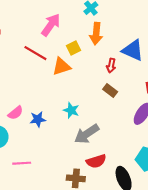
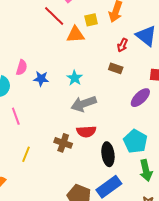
brown rectangle: (110, 91) -> (116, 68), turned -32
pink semicircle: (15, 113) -> (22, 67), turned -49
pink line: (22, 163) -> (16, 116), turned 60

